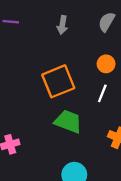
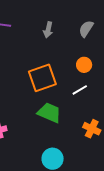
white line: (102, 93) -> (80, 90), turned 35

